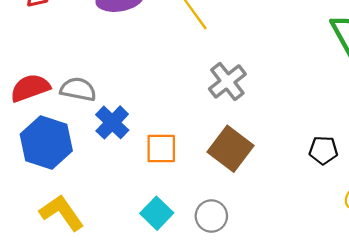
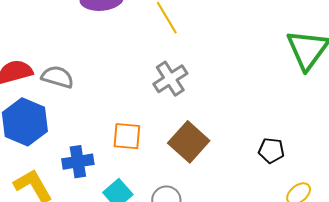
gray cross: (227, 81) -> (170, 79), moved
blue cross: (112, 122) -> (78, 162), moved, turned 32

